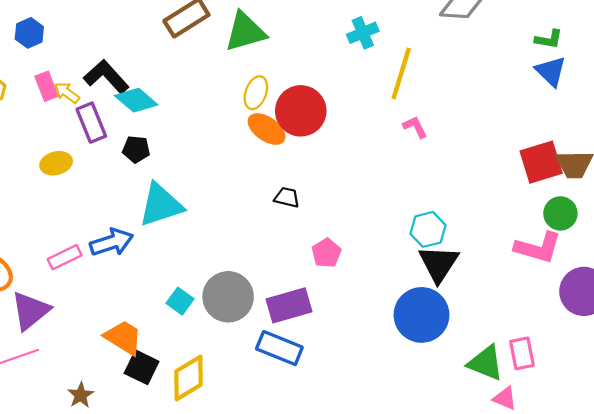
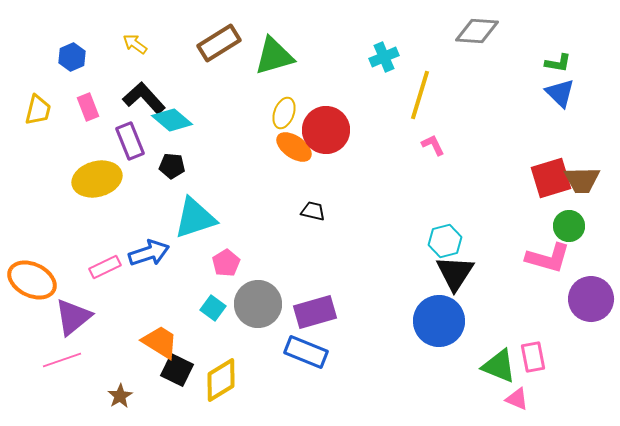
yellow arrow: (67, 93) -> (135, 44), moved
yellow ellipse: (56, 163) -> (97, 179), size x1.6
pink pentagon: (326, 253) -> (226, 263), moved

